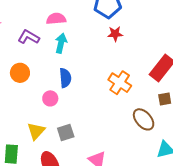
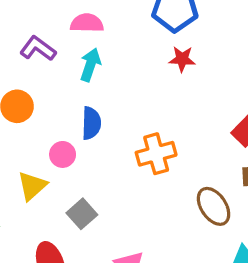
orange cross: (120, 83) -> (156, 154), moved, turned 35
yellow triangle: (36, 131) -> (32, 186), moved
gray square: (66, 133) -> (82, 214), turned -30

